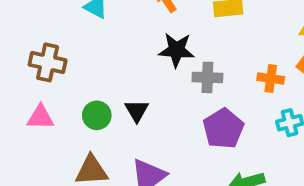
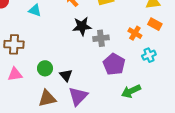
orange cross: (271, 79) -> (135, 33), turned 32
black triangle: (137, 111) -> (66, 75), moved

